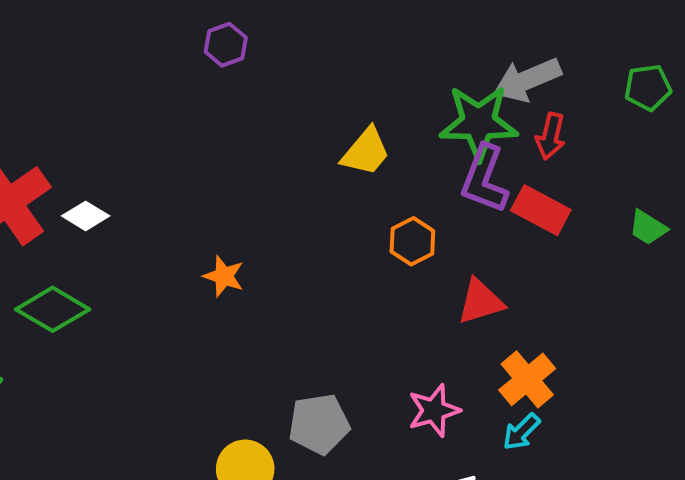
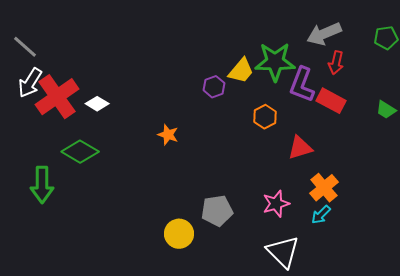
purple hexagon: (226, 45) -> (214, 87), moved
green star: (479, 123) -> (275, 62), moved

